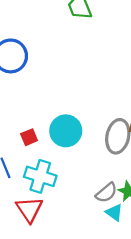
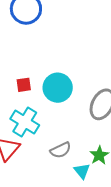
gray semicircle: (106, 193) -> (61, 150), moved

